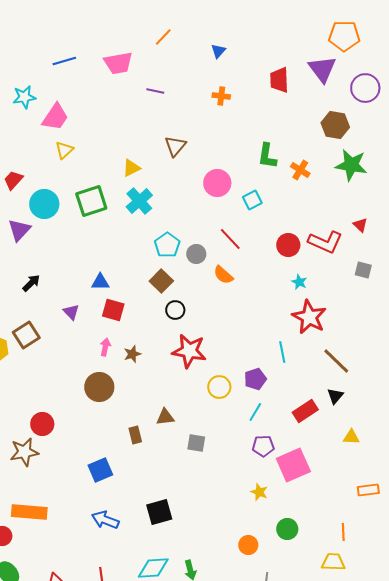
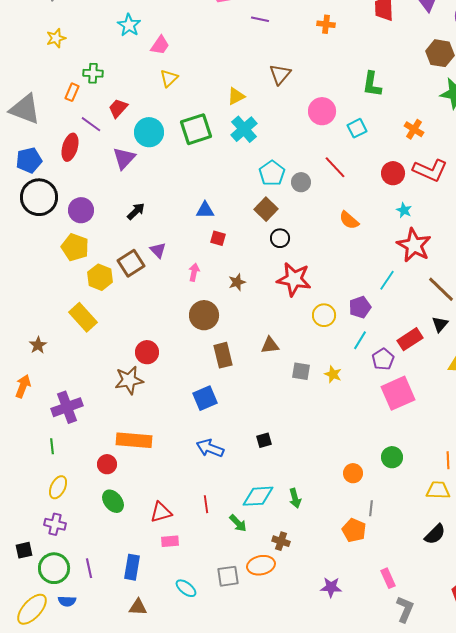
cyan star: (24, 97) -> (129, 25), turned -30
pink trapezoid: (55, 117) -> (160, 45), size x0.7
orange cross: (300, 170) -> (414, 129), moved
orange semicircle: (223, 275) -> (349, 220), moved
red square: (113, 310) -> (218, 238), size x0.7
purple triangle: (71, 312) -> (158, 250), moved
pink arrow: (105, 347) -> (194, 272), moved
cyan line: (282, 352) -> (387, 280), turned 45
brown rectangle: (135, 435) -> (223, 355), moved, size x1.4
purple pentagon: (263, 446) -> (383, 359), moved, turned -30
yellow star: (259, 492) -> (333, 374), moved
black square: (159, 512) -> (264, 440), size x0.6

